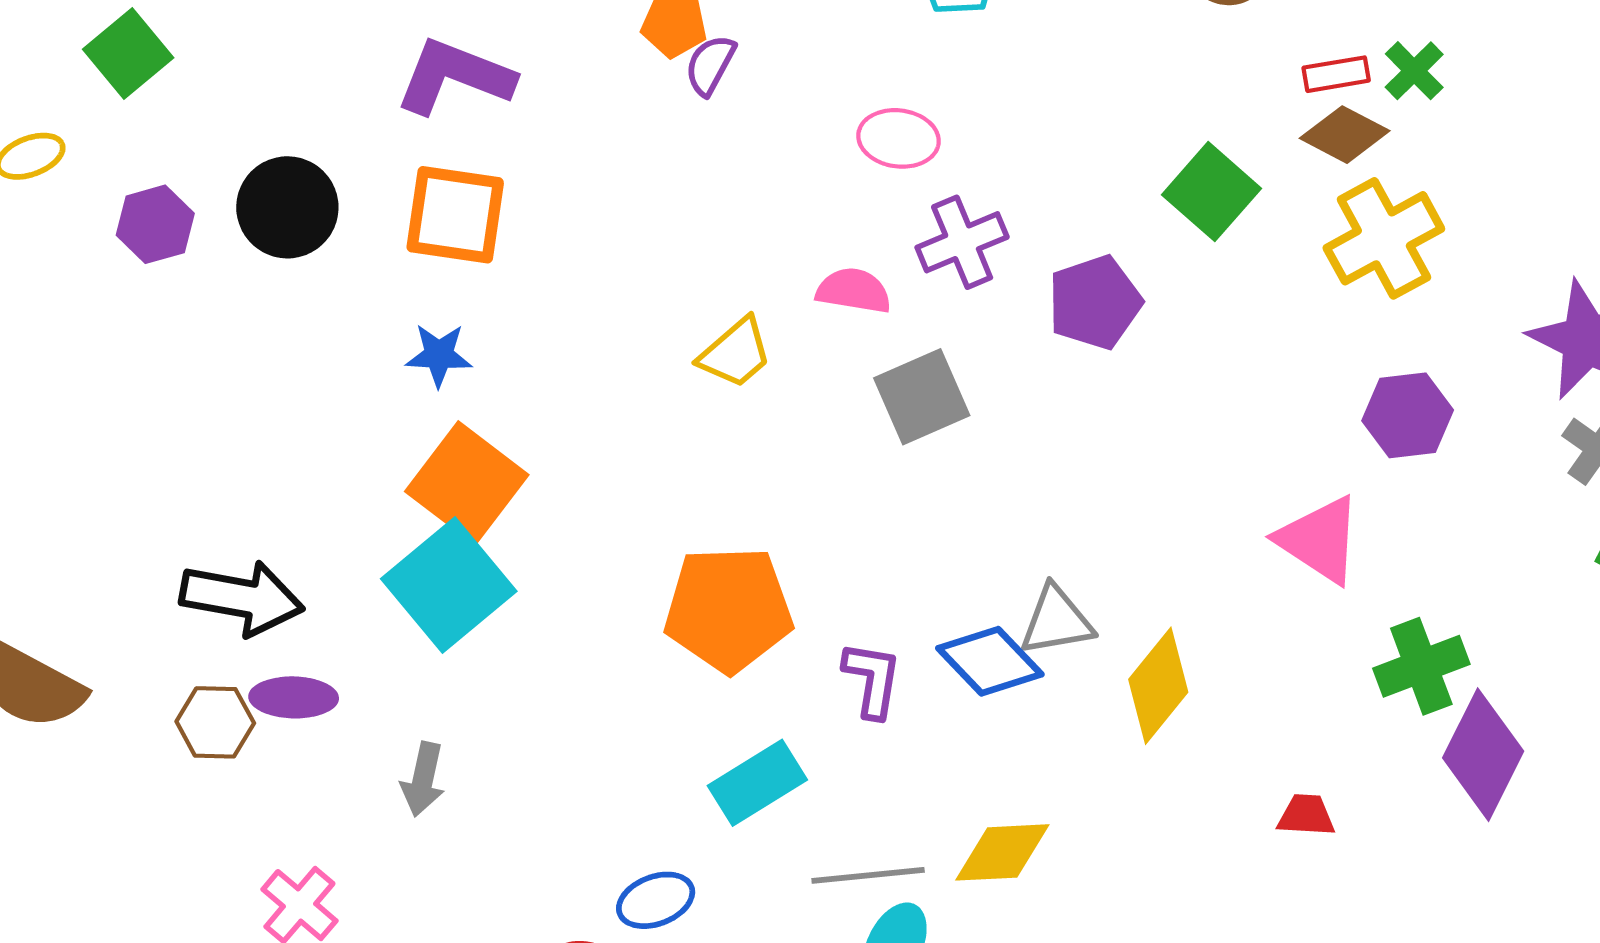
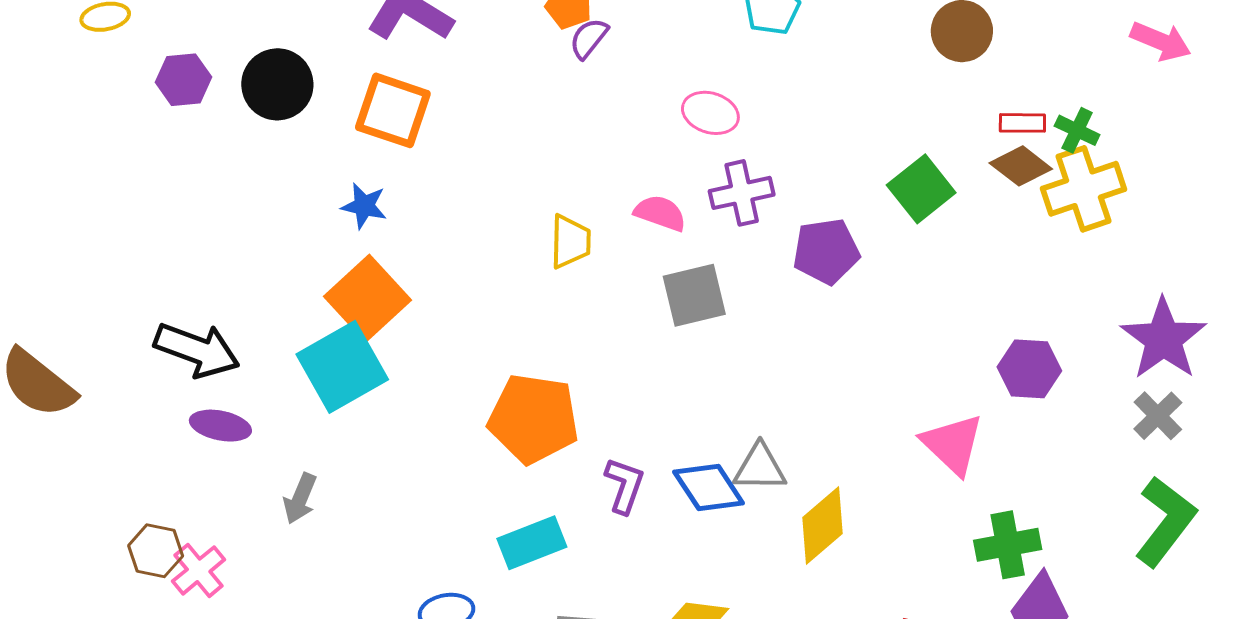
green cross: (1414, 71) -> (1077, 130), turned -30
yellow cross: (1384, 238) -> (1083, 189), moved
yellow trapezoid: (735, 353) -> (570, 242), turned -58
brown hexagon: (215, 722) -> (156, 551), moved

